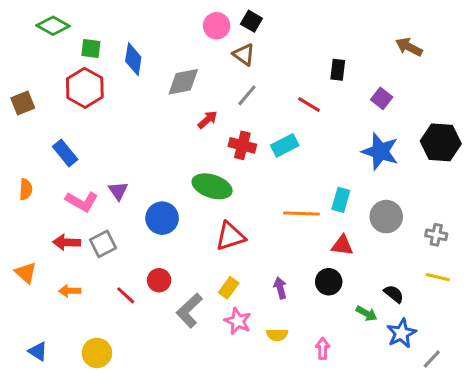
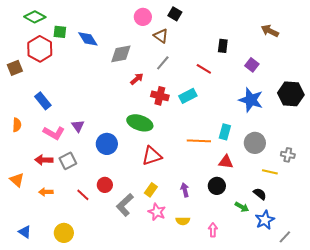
black square: (251, 21) -> (175, 14), moved
blue diamond: (133, 59) -> (88, 39), turned -40
red hexagon: (85, 88) -> (40, 49), moved
yellow line: (438, 277) -> (270, 172), moved

